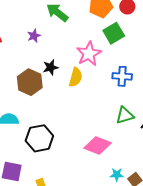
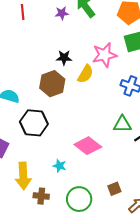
purple star: (34, 36) -> (62, 13), moved
brown hexagon: (30, 82) -> (52, 84), moved
cyan star: (117, 175) -> (60, 166), moved

